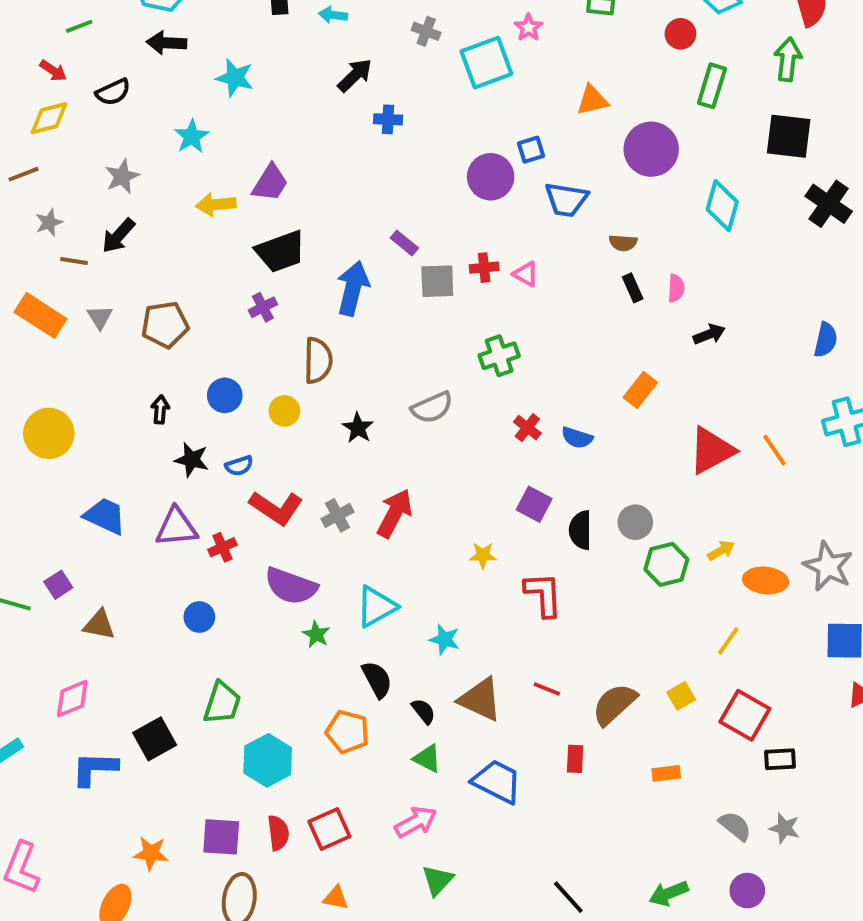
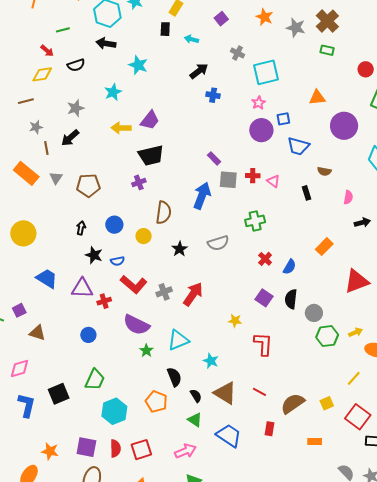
pink star: (528, 28) -> (259, 103), moved
brown line: (74, 261) -> (46, 148), turned 64
blue arrow: (353, 288) -> (202, 196), moved
black rectangle: (633, 288) -> (307, 193), moved
blue semicircle: (577, 438) -> (290, 267), turned -84
black semicircle: (580, 530) -> (291, 299), moved
blue L-shape: (95, 769) -> (27, 405), turned 95

